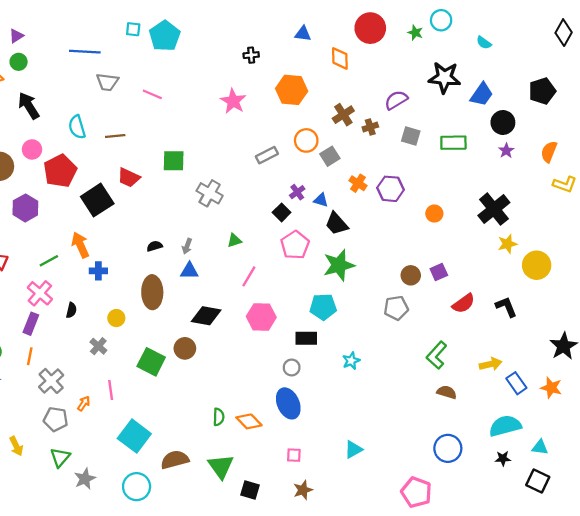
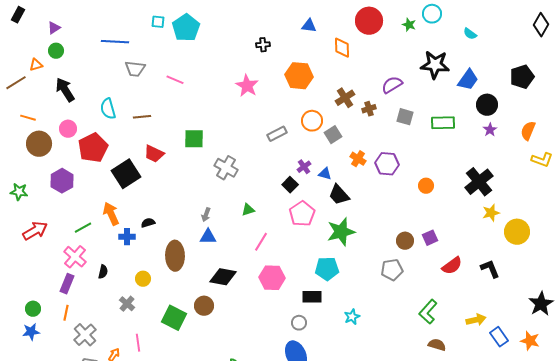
black semicircle: (155, 246) -> (148, 223), moved

